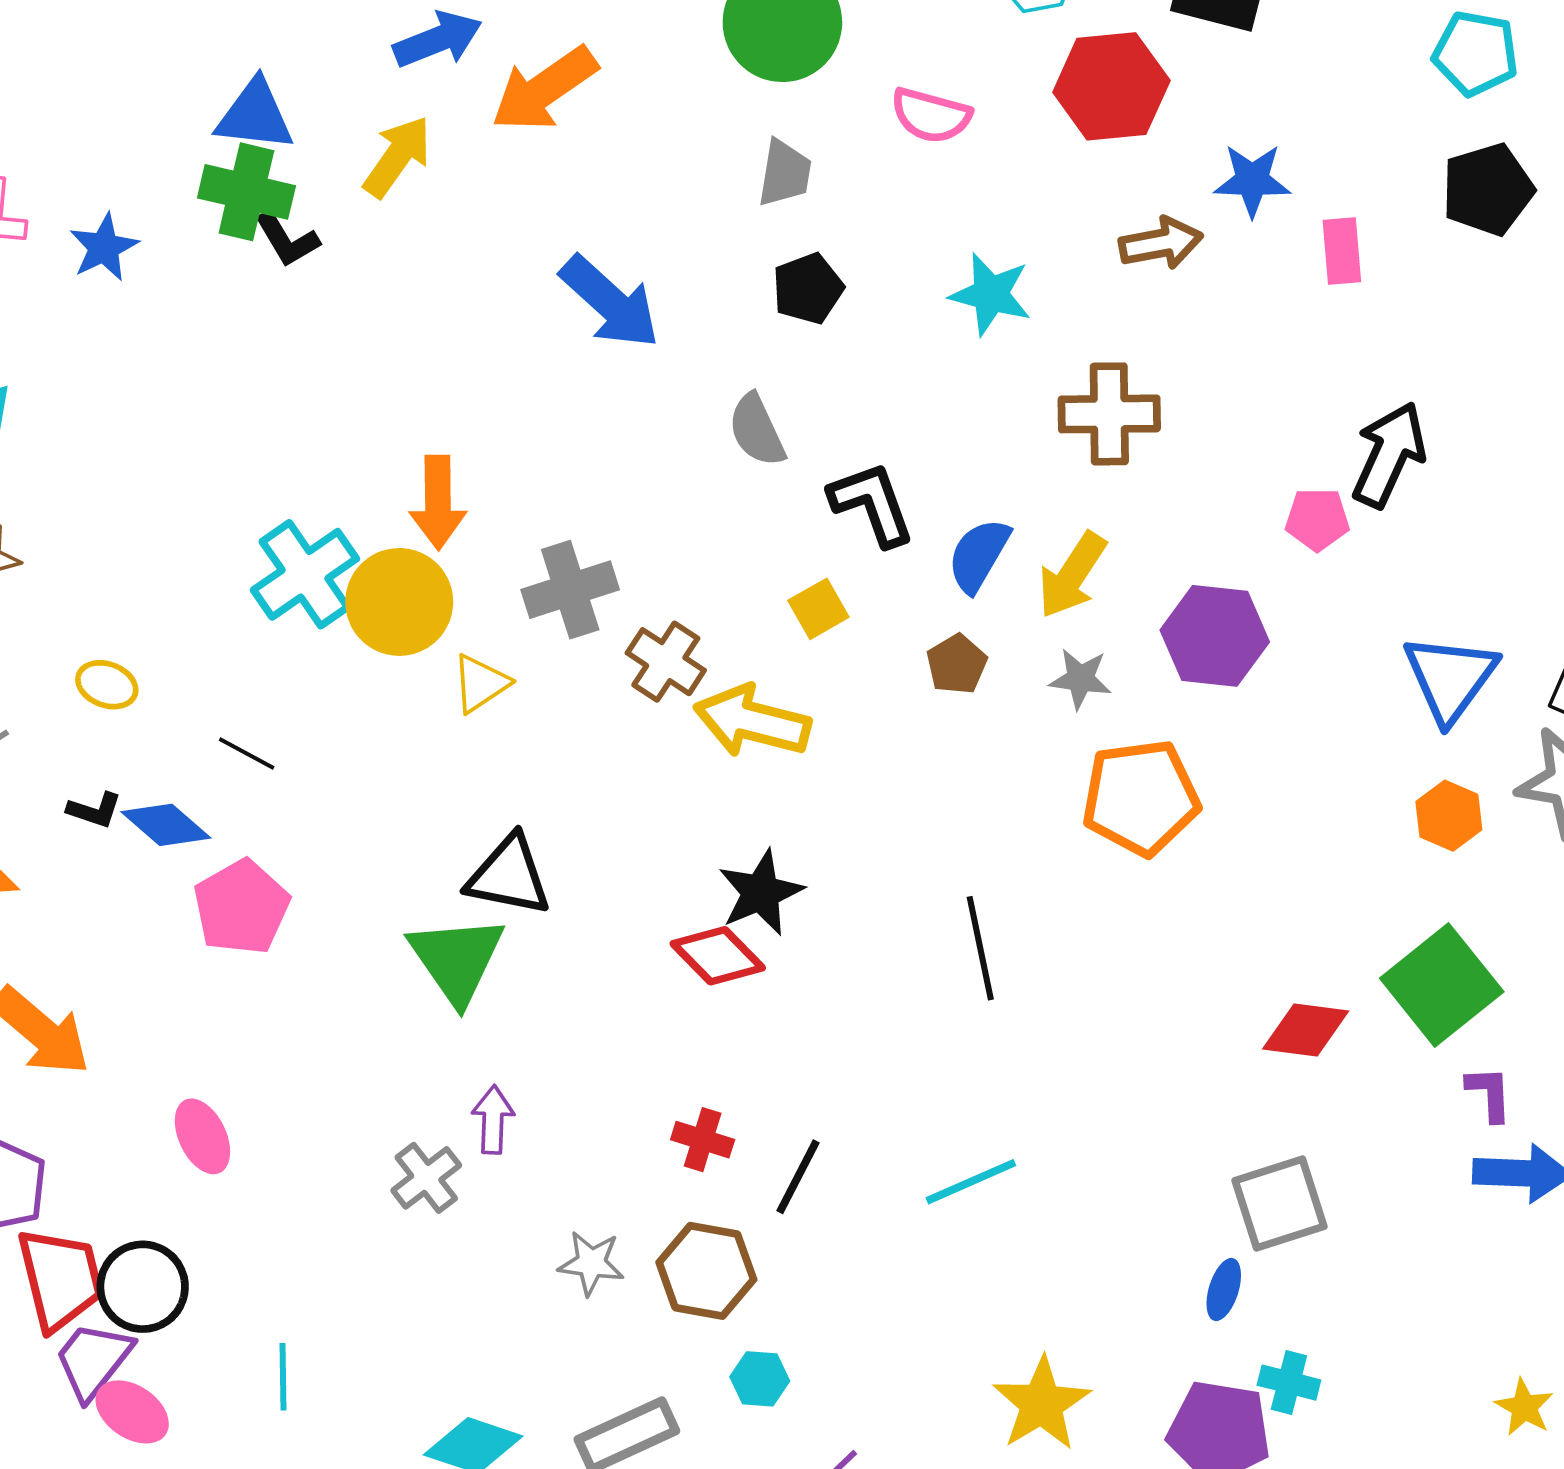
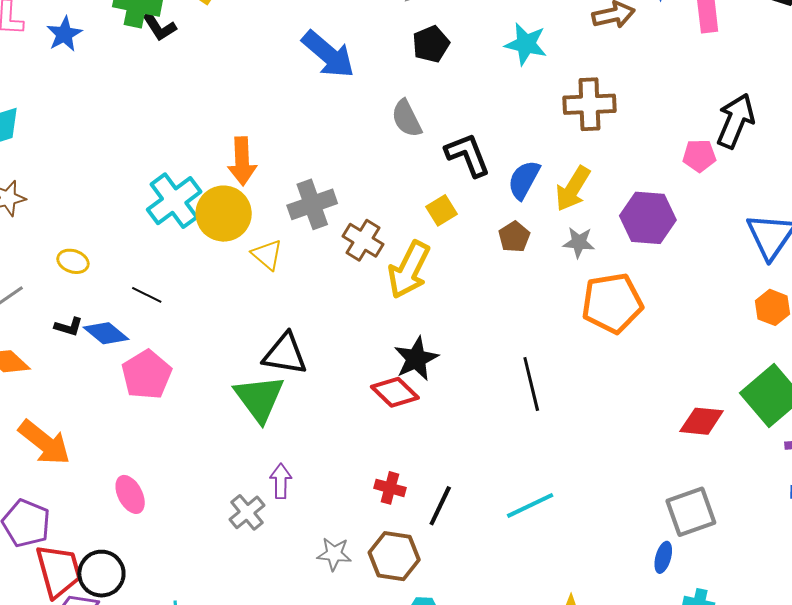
yellow triangle: (480, 683) -> (267, 255), turned -44
yellow arrow: (752, 721) -> (409, 270), turned -76

